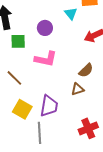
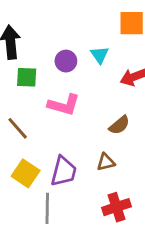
cyan triangle: (71, 14) -> (100, 55), moved
brown triangle: (78, 89) -> (106, 162), moved

